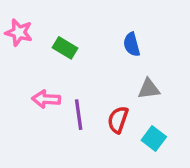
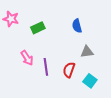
green rectangle: (65, 48) -> (38, 28), turned -56
pink arrow: (46, 99) -> (27, 58), turned -126

